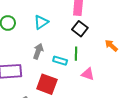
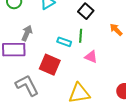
gray arrow: (38, 51) -> (27, 33), moved

